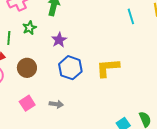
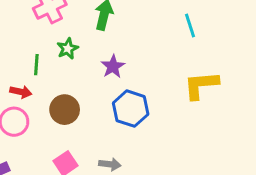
cyan line: (131, 16) -> (190, 26), moved
yellow L-shape: (108, 68) -> (201, 85), moved

